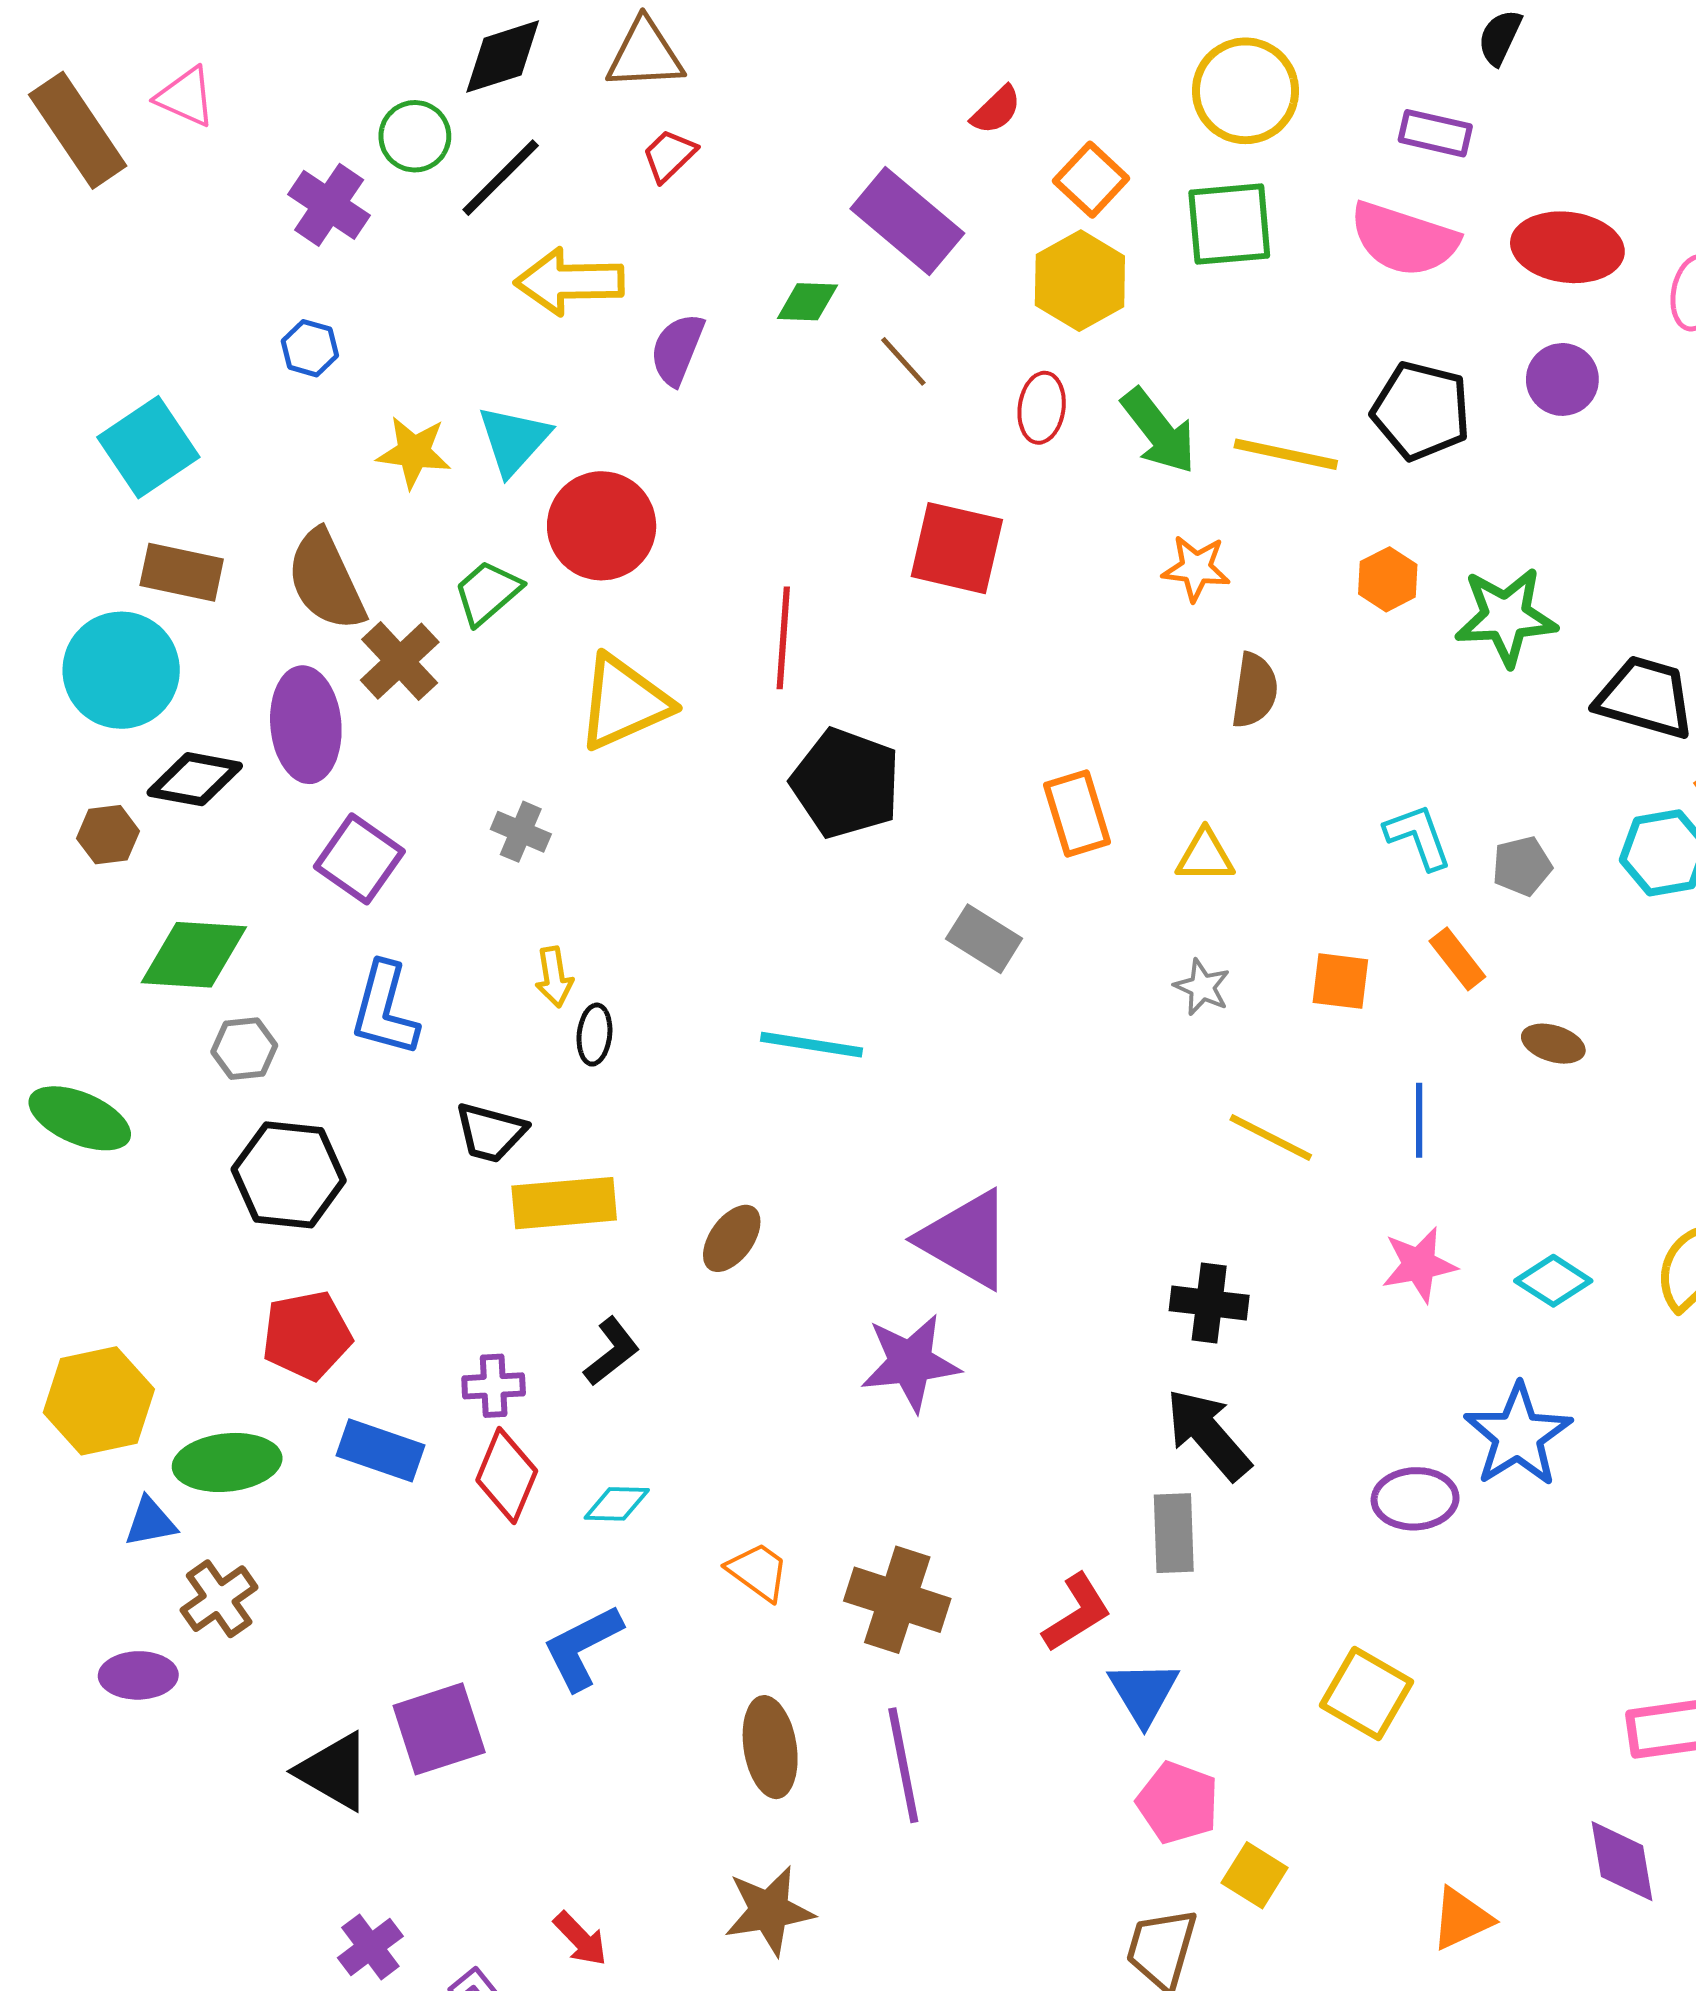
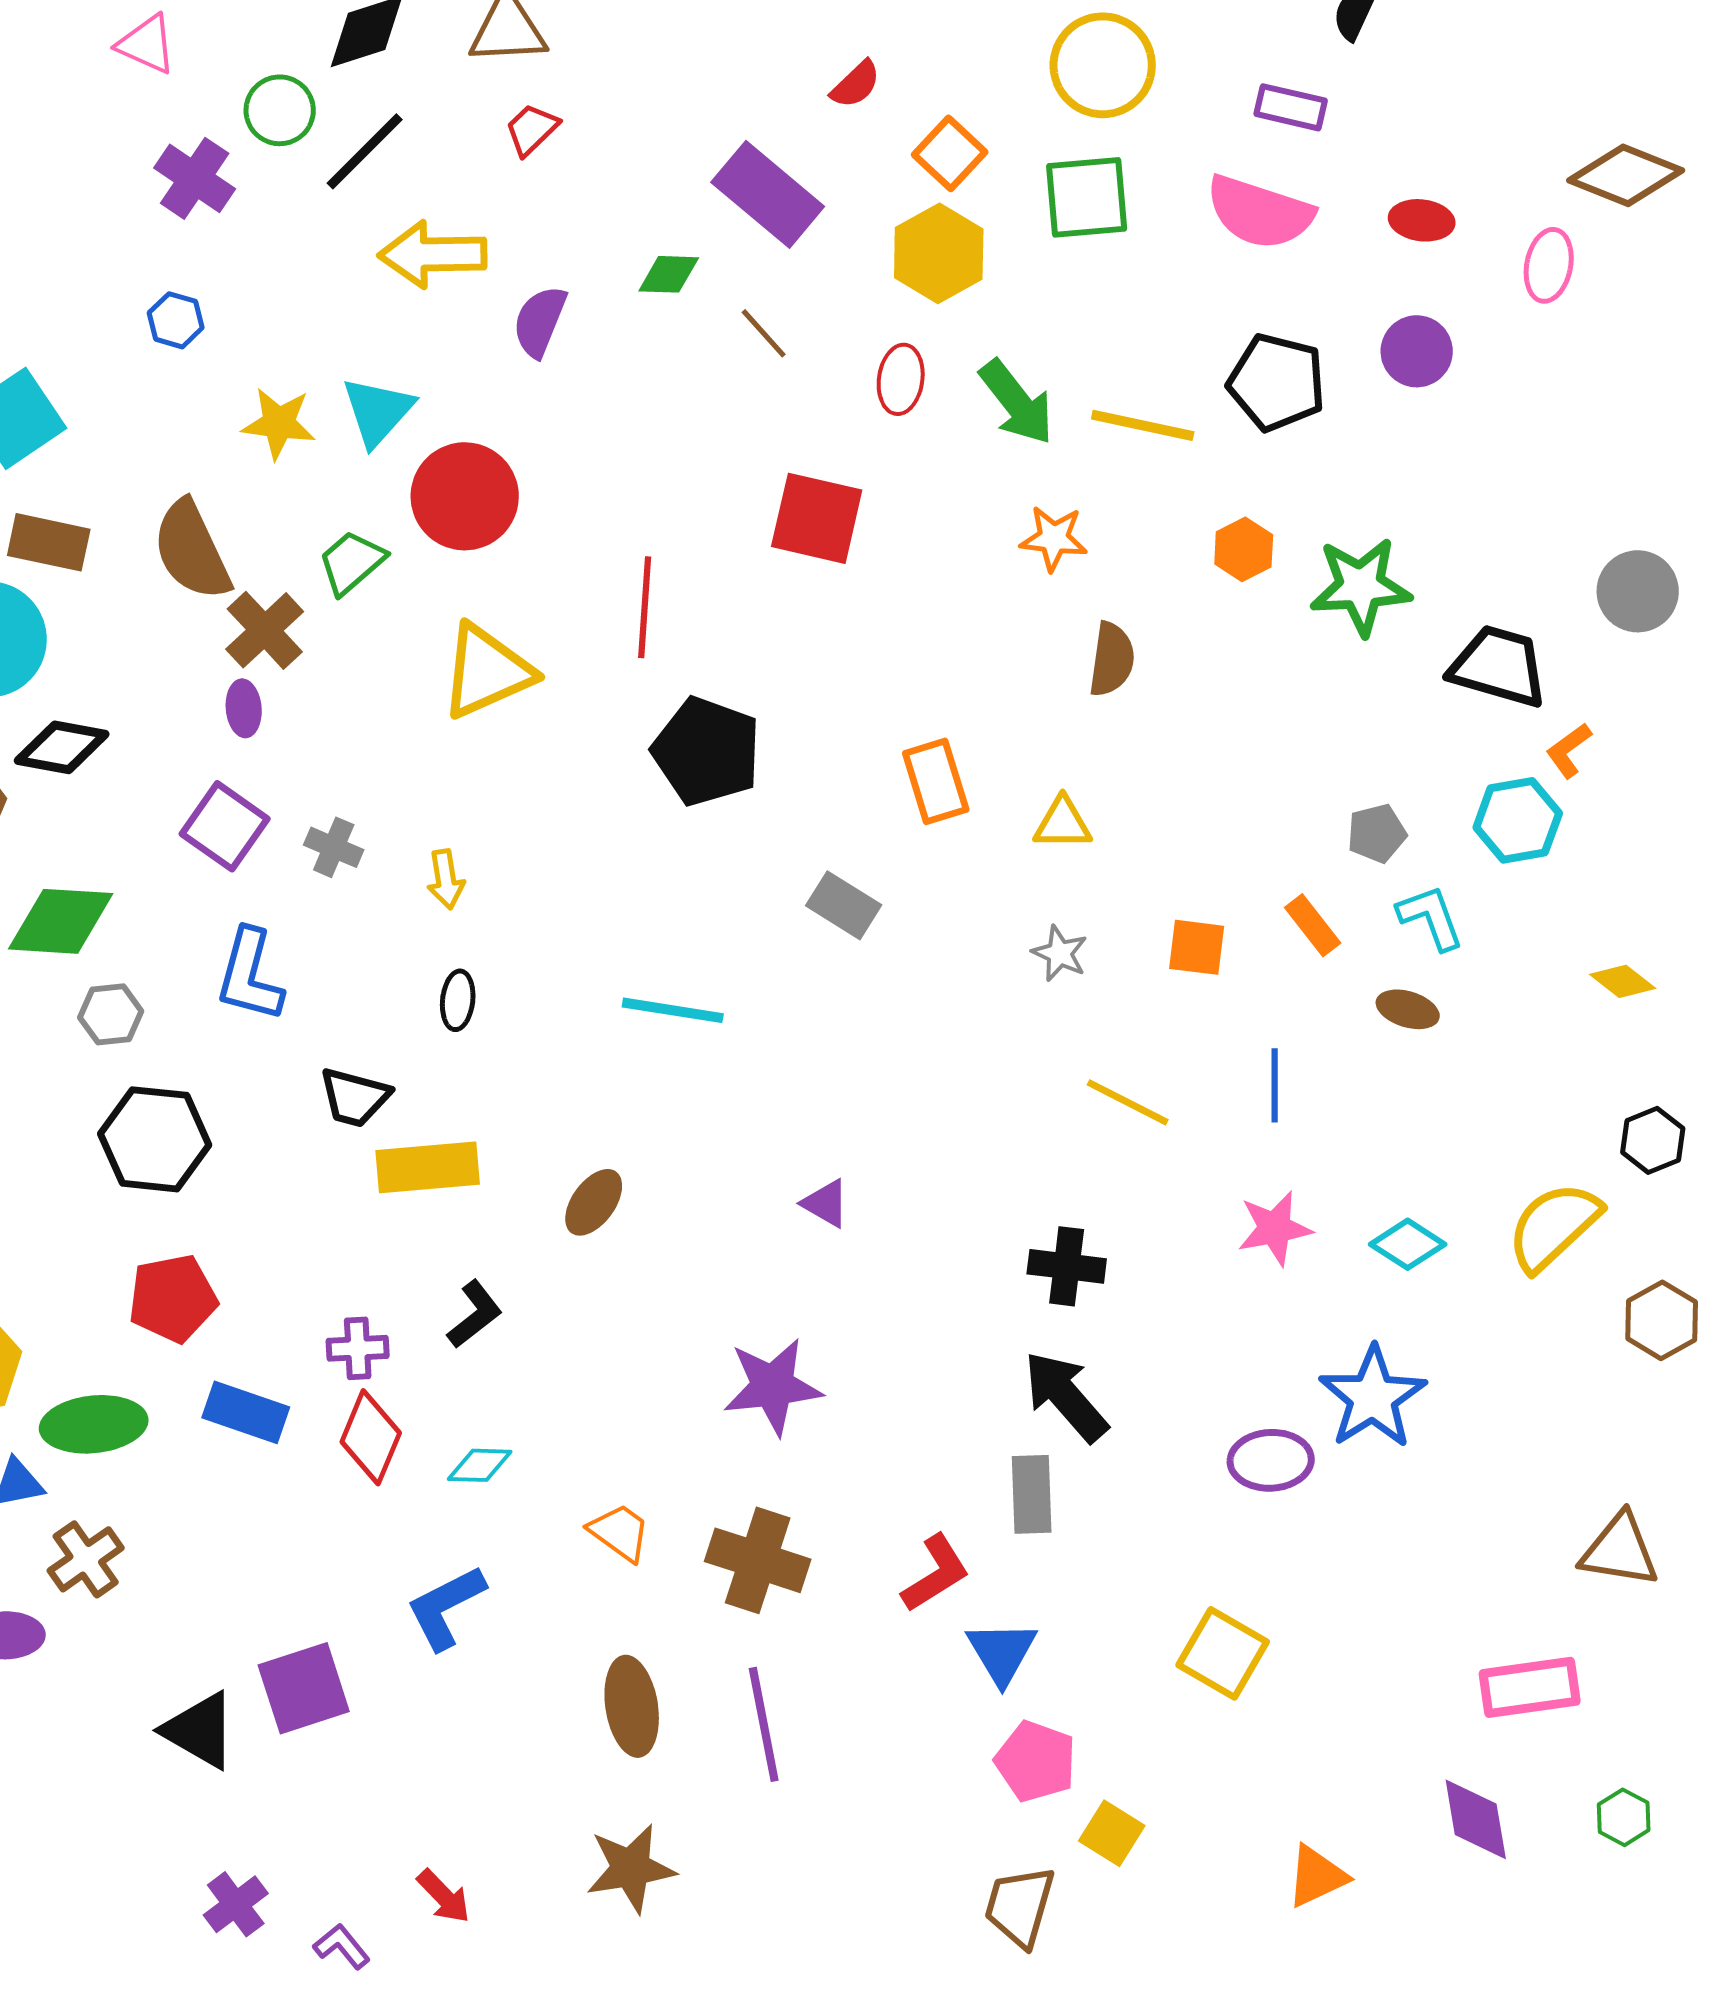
pink triangle: (186, 97) -> (147, 44), moved
red ellipse: (1567, 247) -> (1422, 220), size x0.6
purple ellipse: (306, 725) -> (244, 708), moved, size x0.5
gray cross: (521, 832) -> (334, 847), moved
cyan L-shape: (1418, 837) -> (1431, 917), moved
yellow arrow: (554, 977) -> (446, 879), moved
purple triangle: (966, 1239) -> (826, 1203), size x0.5
purple star: (910, 1363) -> (773, 1386), moved

